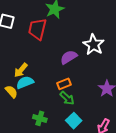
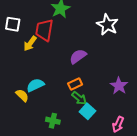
white star: (94, 45) -> (107, 25), moved
yellow arrow: (21, 70) -> (30, 43), moved
cyan square: (74, 121) -> (87, 111), moved

